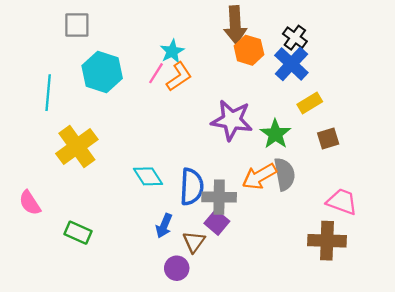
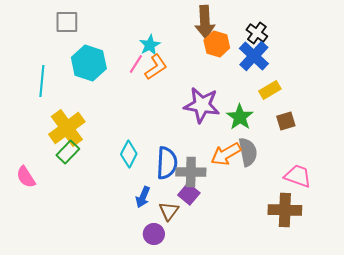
cyan diamond: (148, 176) -> (129, 154), turned 60
green rectangle: (78, 233) -> (68, 152), moved, turned -70

